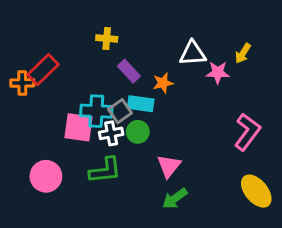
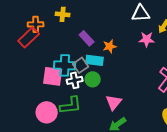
yellow cross: (107, 39) -> (63, 14), moved
white triangle: (193, 53) -> (141, 13), moved
orange cross: (22, 83) -> (36, 24), moved
pink circle: (46, 176) -> (47, 112), moved

